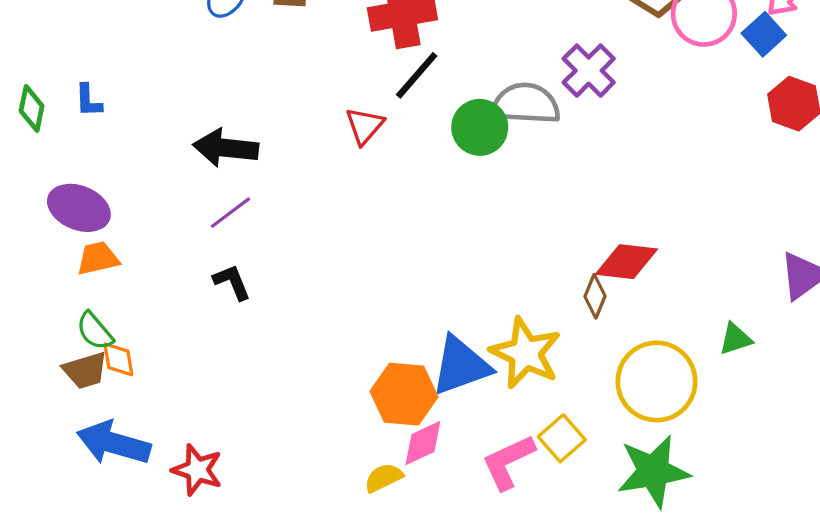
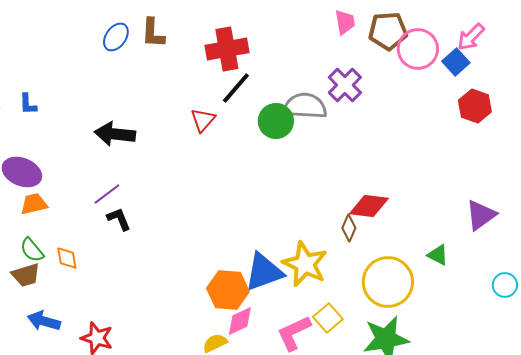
purple line: (230, 213) -> (107, 194), moved
green triangle: (735, 339) -> (438, 255), turned 45
orange diamond: (118, 359) -> (67, 258), moved
blue arrow: (114, 443) -> (44, 321), size x0.7

